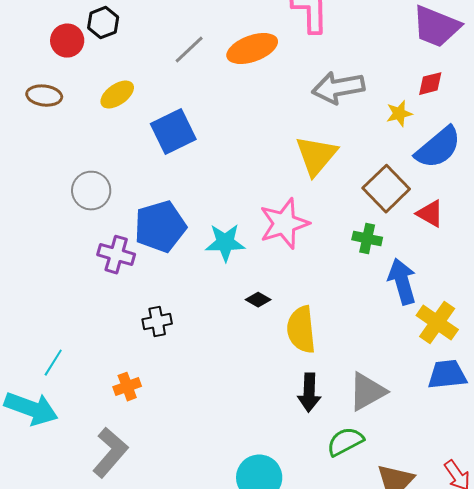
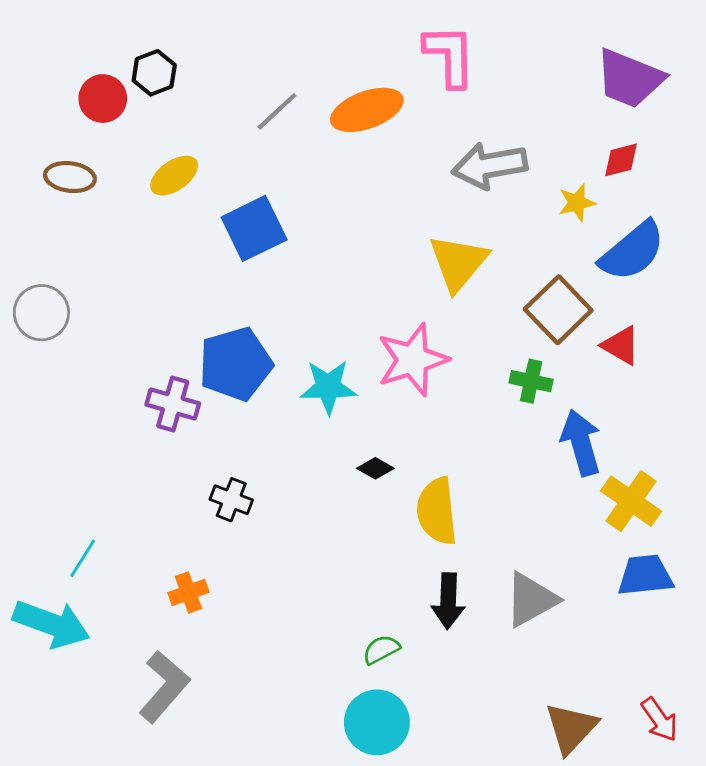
gray circle: (91, 191) -> (41, 313), moved
black cross: (157, 322) -> (231, 500), turned 32
green semicircle: (345, 442) -> (381, 650), moved, size x0.7

